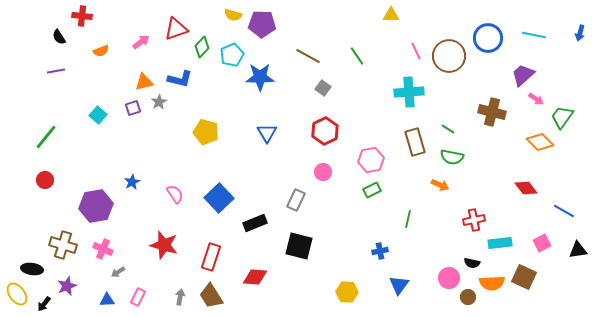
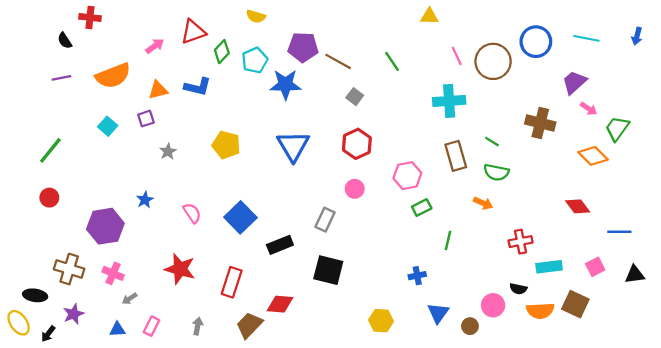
purple pentagon: (262, 24) -> (303, 47), moved
orange semicircle: (101, 51) -> (113, 76), moved, size x2.0
gray star: (159, 102) -> (168, 151), moved
blue triangle: (267, 133) -> (293, 146), size x1.5
green rectangle: (372, 190) -> (422, 207), moved
blue line: (564, 211) -> (619, 232), turned -30
brown trapezoid: (211, 296) -> (249, 325), moved, turned 76
brown circle: (468, 297) -> (470, 326), moved

